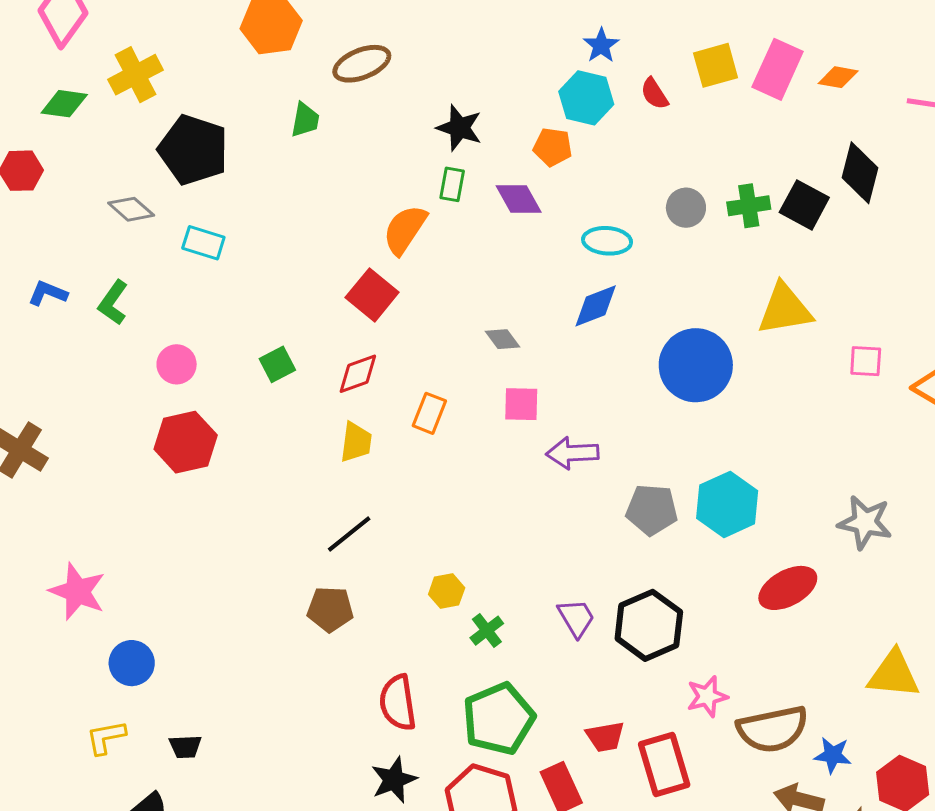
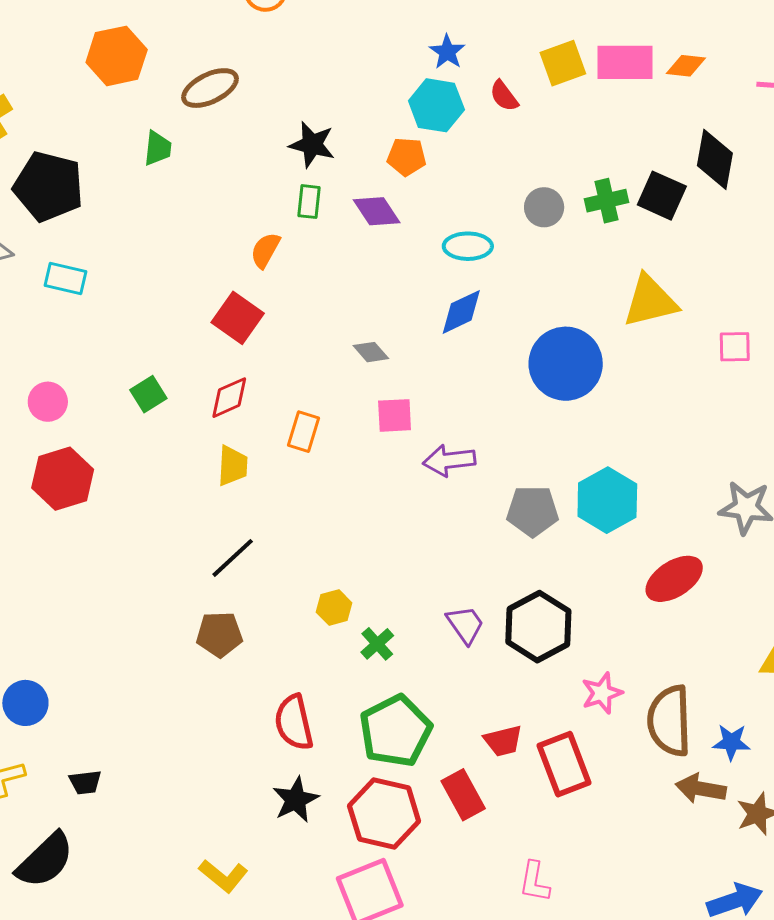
pink rectangle: (778, 69) -> (625, 62), turned 70
orange semicircle: (405, 230) -> (265, 250), size x0.7
brown semicircle: (773, 729) -> (669, 721), turned 104

